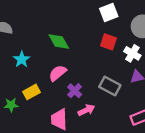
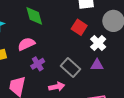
pink arrow: (86, 110) -> (57, 87), moved

